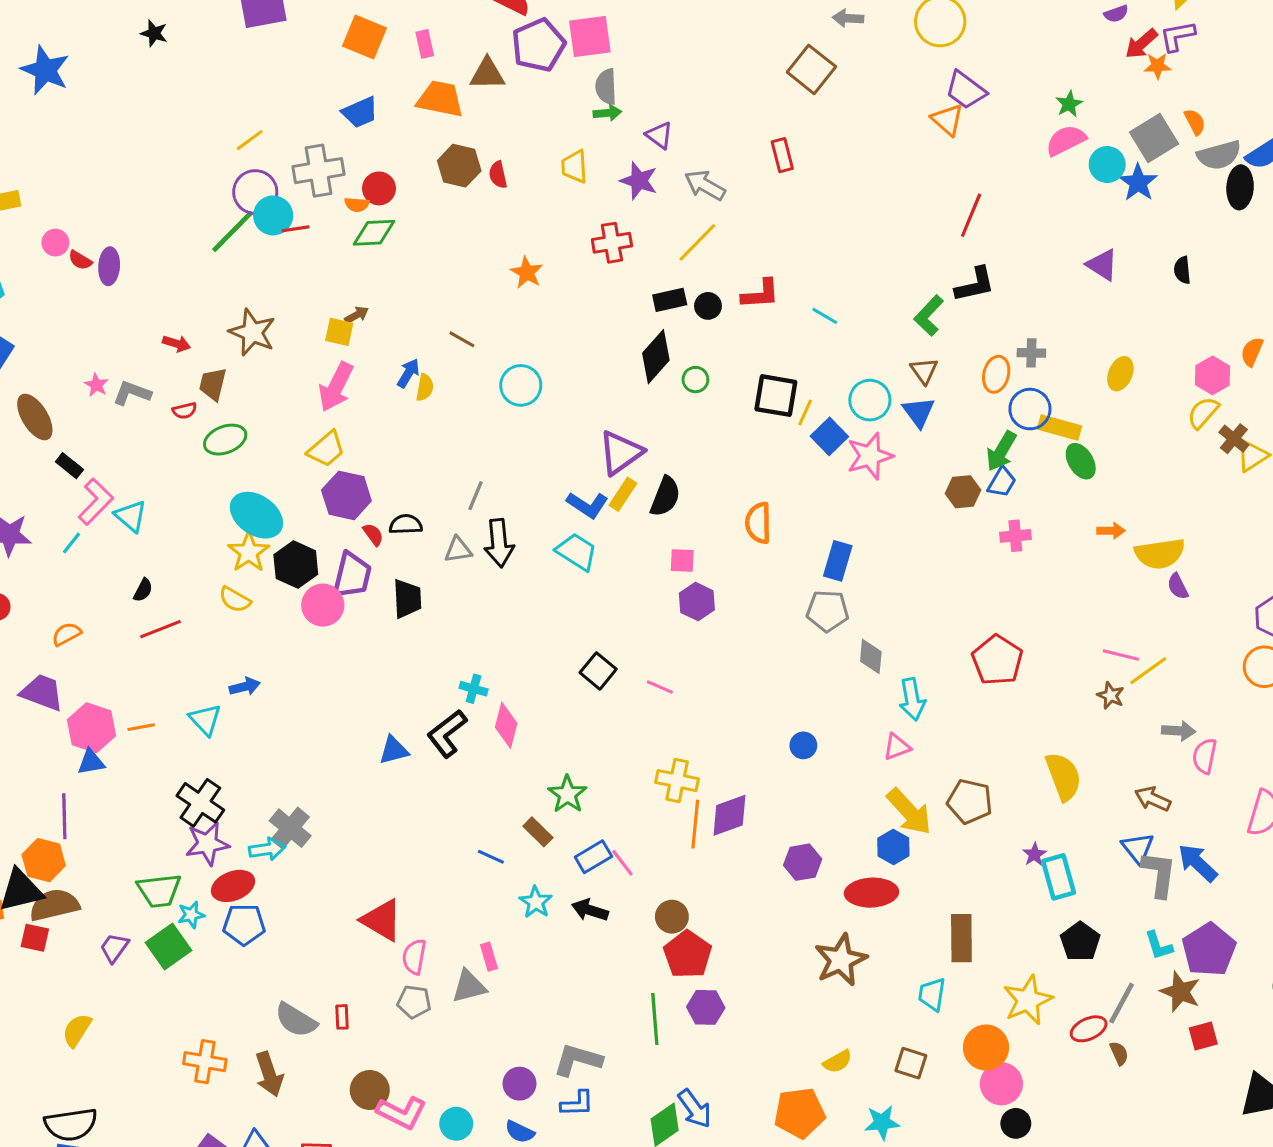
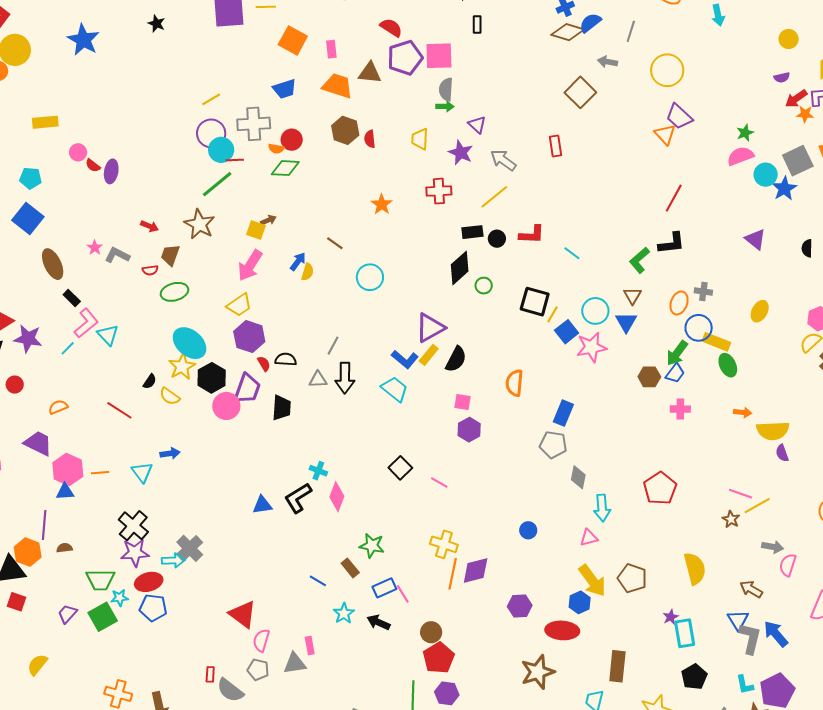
green line: (232, 232) -> (217, 184), moved
black semicircle: (143, 590) -> (150, 381), moved
red line: (161, 629) -> (119, 410), turned 48
green star: (567, 794) -> (372, 546), turned -30
brown semicircle: (54, 905) -> (64, 548), moved, size x0.5
gray semicircle: (296, 1020) -> (230, 690), moved

